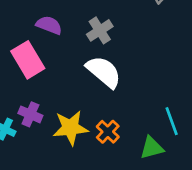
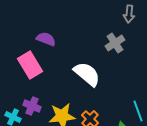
gray cross: (100, 30) -> (115, 43), moved

